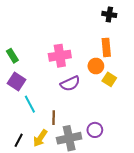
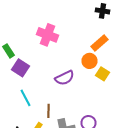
orange rectangle: (106, 47) -> (100, 43), turned 54
pink cross: (60, 56) -> (48, 35), moved, turned 30
purple square: (16, 81) -> (20, 68), moved

